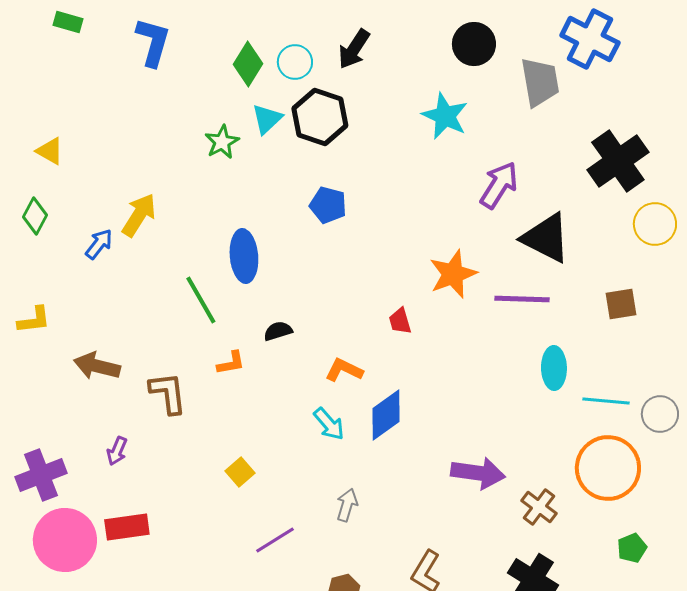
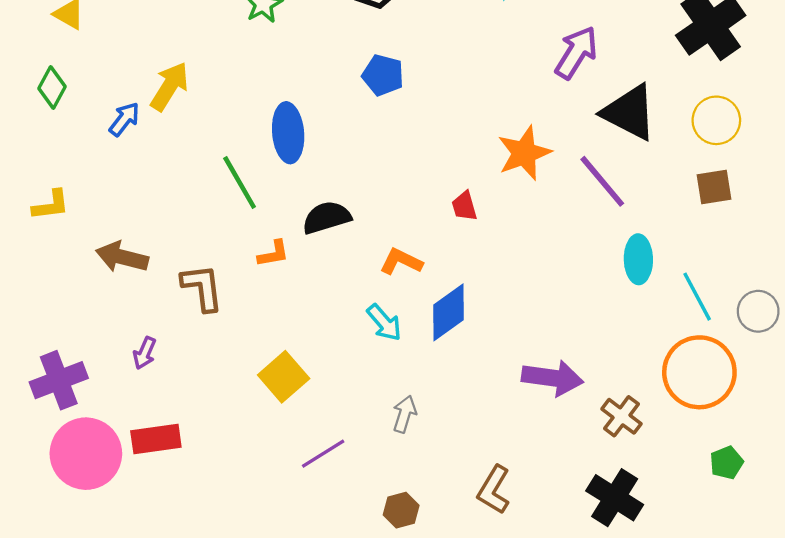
yellow circle: (655, 224) -> (716, 120), moved
purple line: (522, 299) -> (602, 181), turned 48
black semicircle: (278, 331) -> (327, 217), size x1.5
cyan line: (606, 401) -> (697, 297), turned 57
yellow square: (240, 472) -> (284, 377), size x1.5

